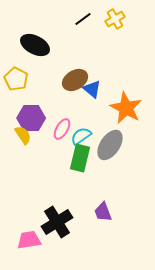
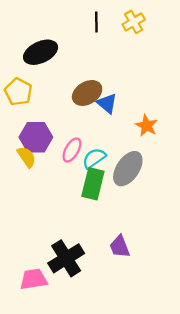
black line: (83, 19) -> (96, 22), turned -54
black ellipse: (35, 45) -> (41, 52), turned -52
orange star: (126, 108) -> (146, 126), size x0.6

